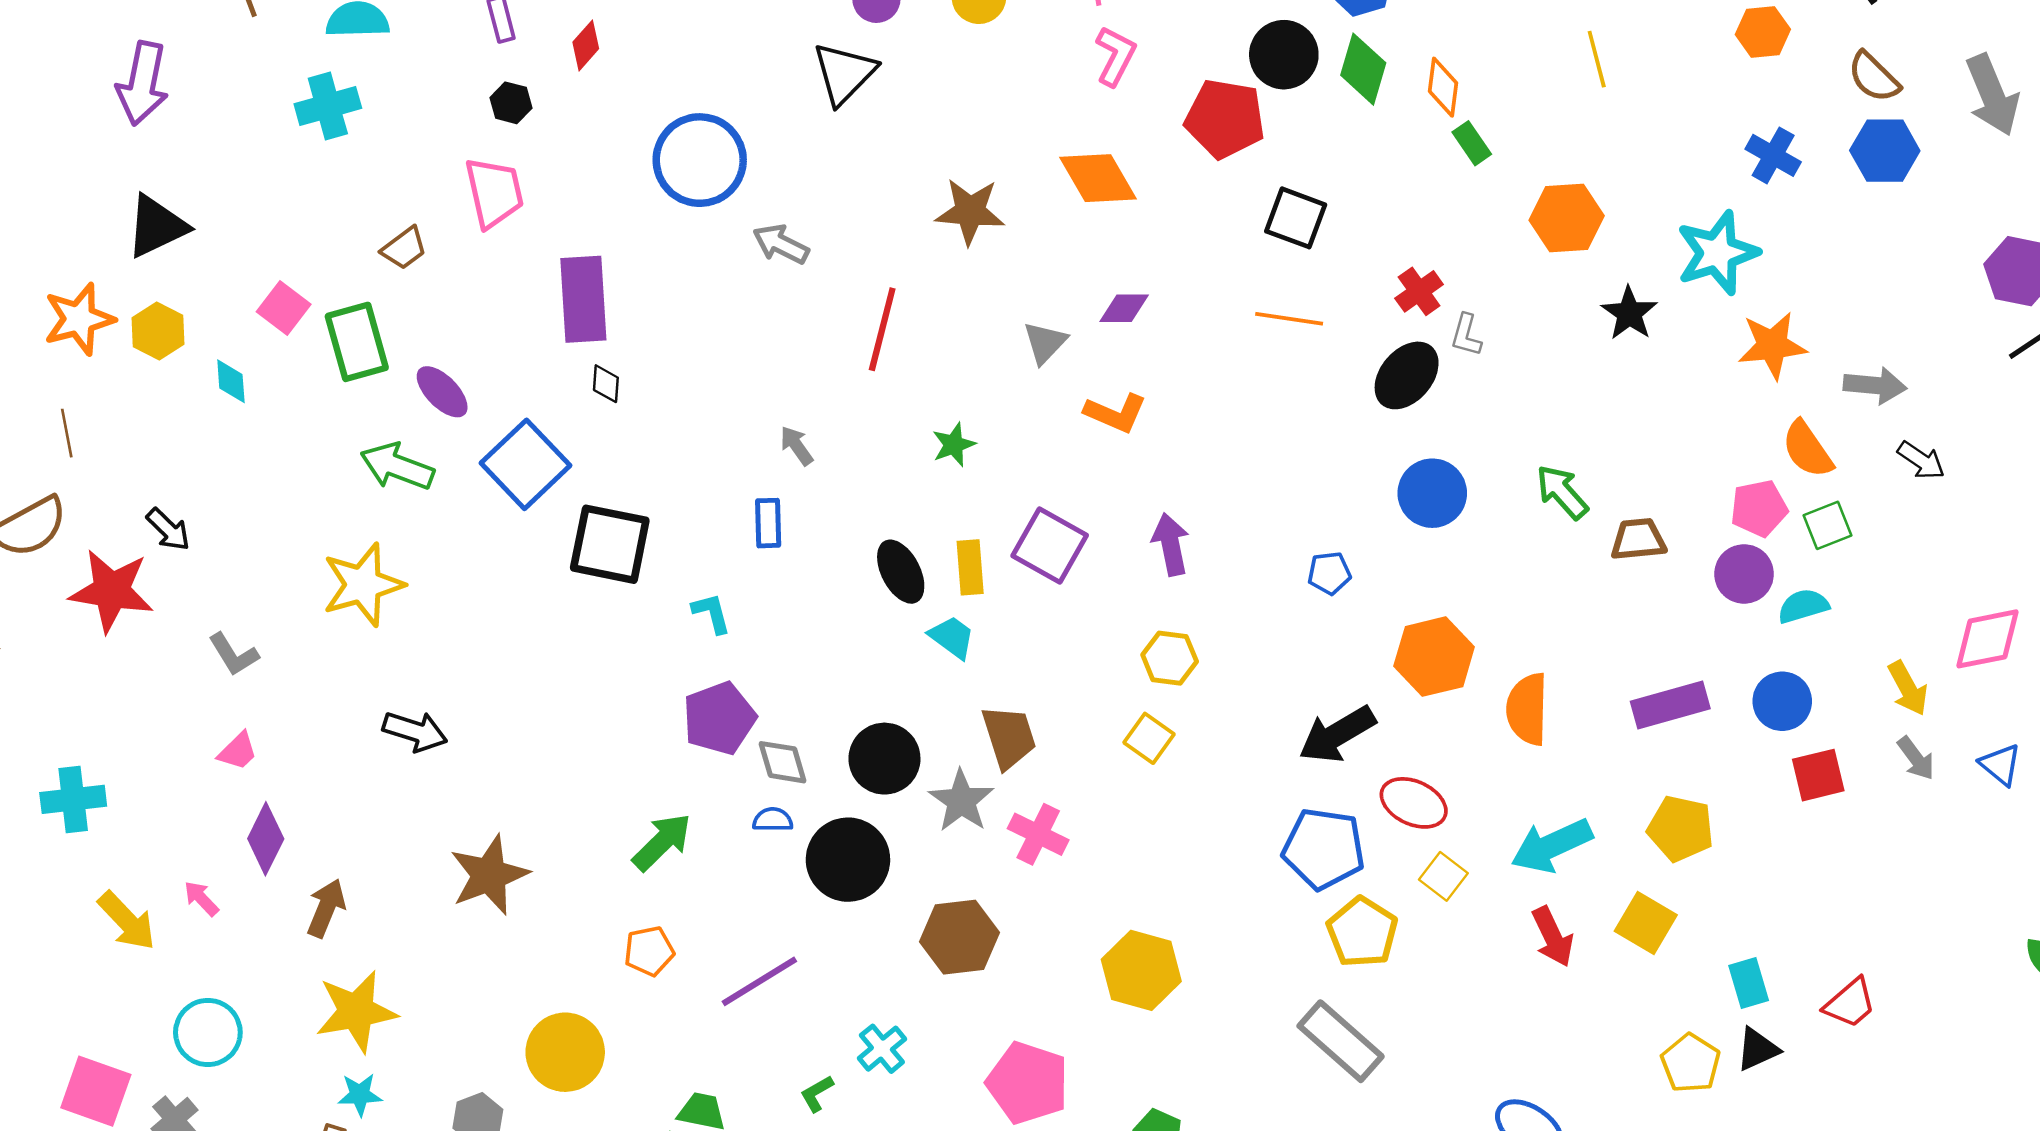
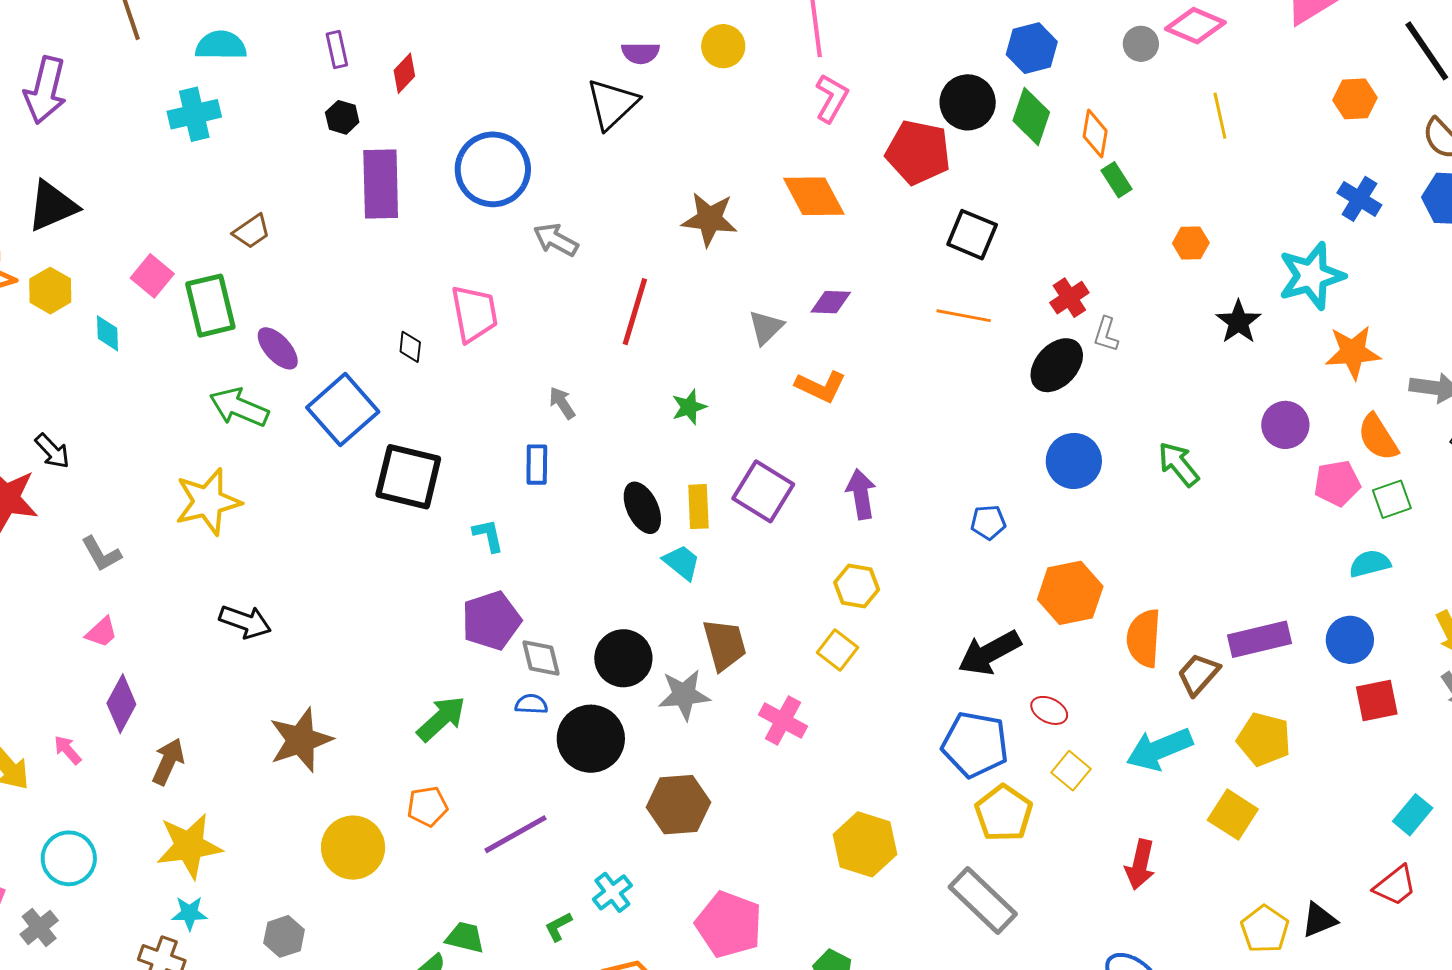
pink trapezoid: (494, 192) -> (474, 314), moved
orange hexagon: (1567, 218) -> (1191, 243), size x0.6
purple rectangle: (583, 299) -> (381, 184), moved
brown trapezoid: (1638, 539) -> (1198, 674), moved, turned -45
purple circle: (1744, 574) -> (1285, 425), moved
gray star: (961, 801) -> (684, 695), turned 30
red ellipse: (1414, 803) -> (1049, 710), size x0.7
pink cross: (1038, 834) -> (783, 721), moved
red arrow: (1553, 937) -> (1140, 865), moved, turned 36
yellow hexagon: (1141, 970) -> (865, 844), moved
cyan rectangle: (1749, 983) -> (1413, 815), moved, turned 54
yellow circle: (565, 1052) -> (353, 848), moved

